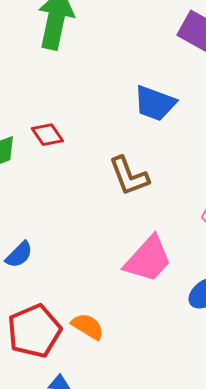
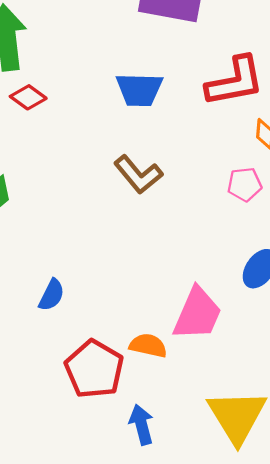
red diamond: (47, 135) -> (28, 97), moved
pink trapezoid: (148, 259) -> (197, 314), moved

